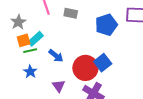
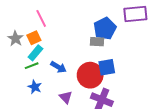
gray rectangle: (71, 13) -> (97, 42), moved
orange square: (24, 40) -> (34, 38), moved
blue square: (103, 63) -> (107, 67), turned 36

